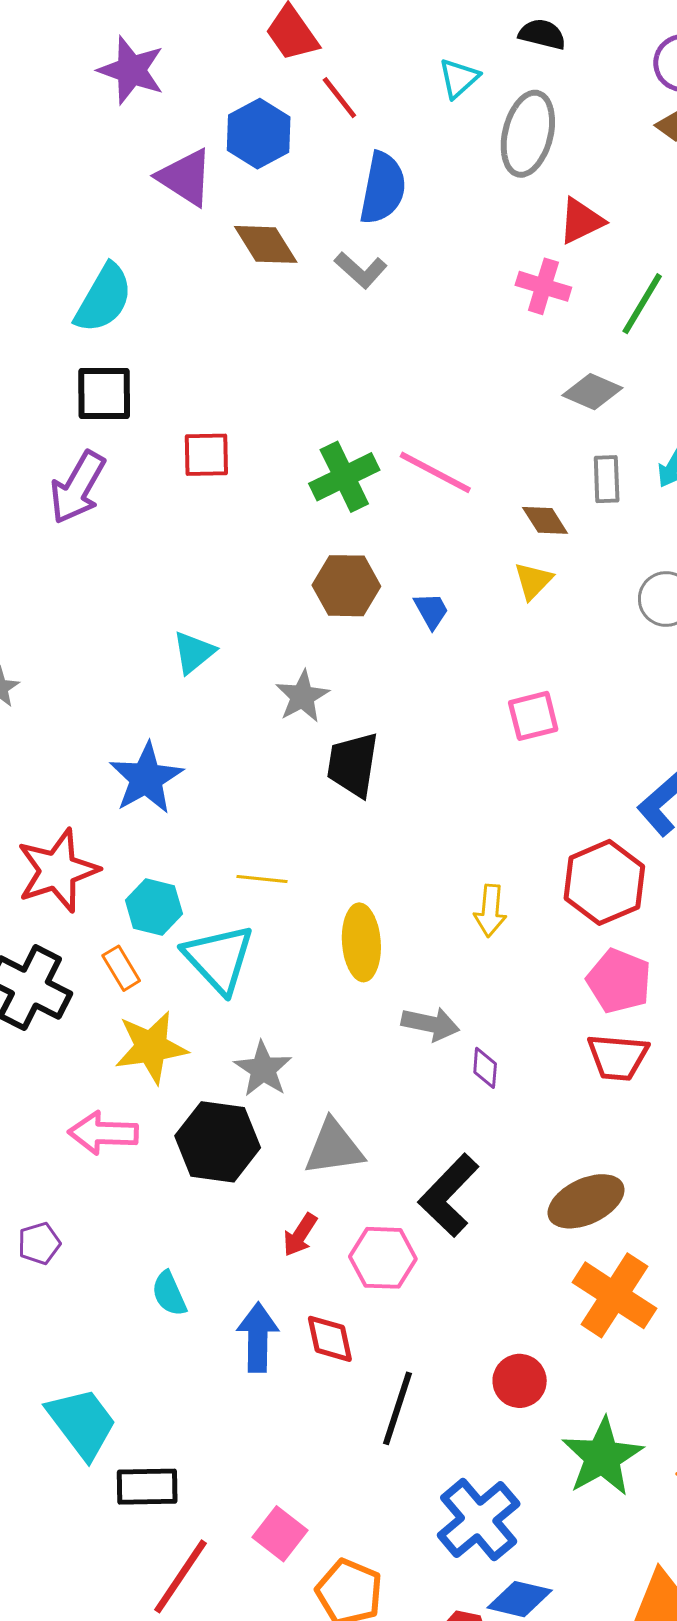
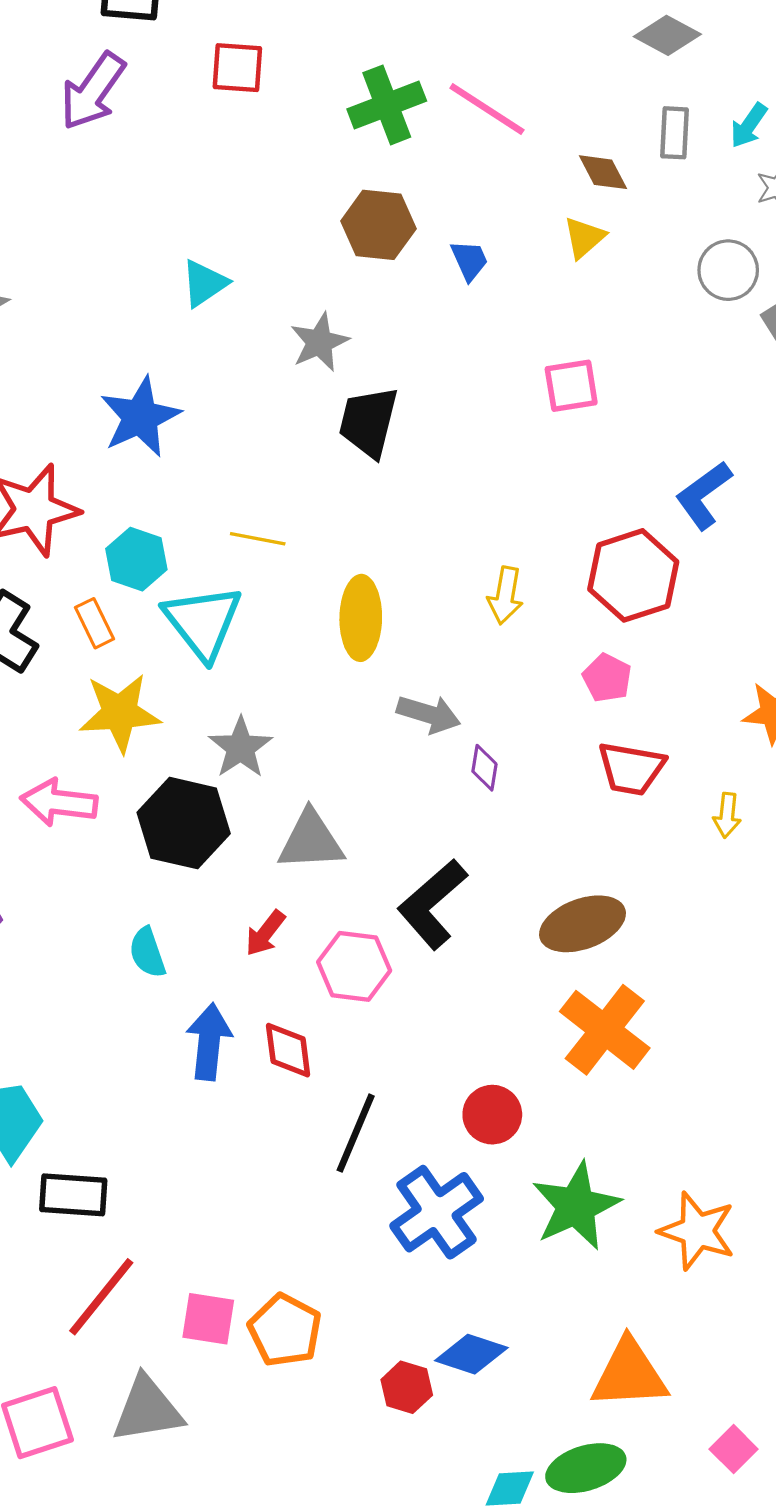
pink pentagon: (619, 981) -> (607, 678), moved, size x0.7
cyan semicircle: (169, 1294) -> (147, 953), moved
blue cross: (479, 1519) -> (437, 1212), moved
pink square: (280, 1534) -> (208, 1319), moved, turned -34

